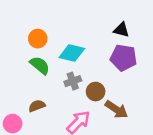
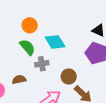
cyan diamond: (72, 53) -> (55, 42), turned 35
gray cross: (73, 81) -> (42, 64), moved

